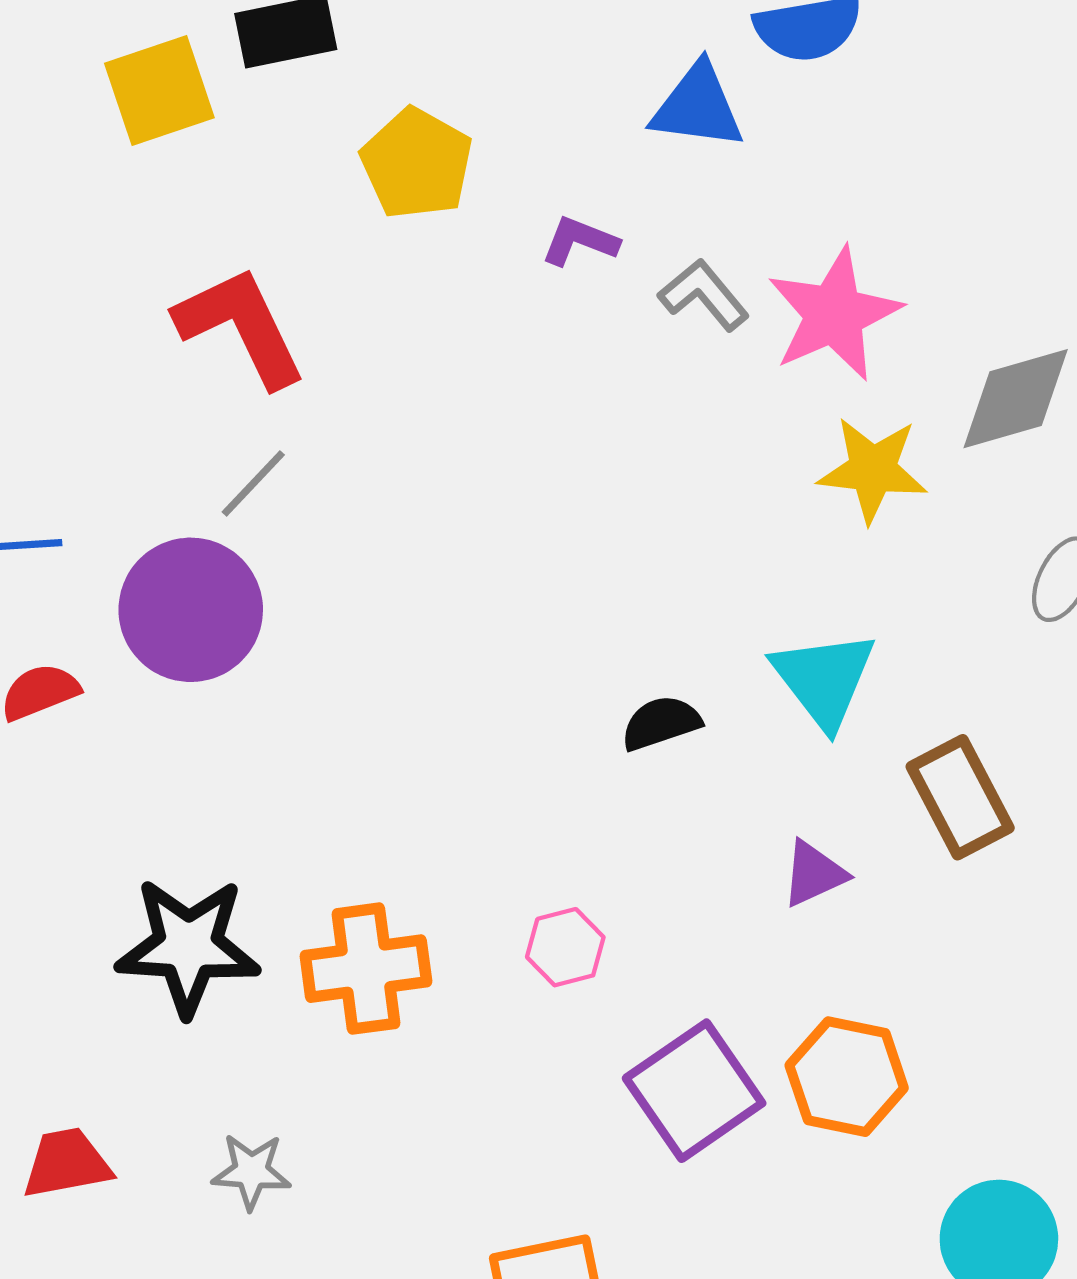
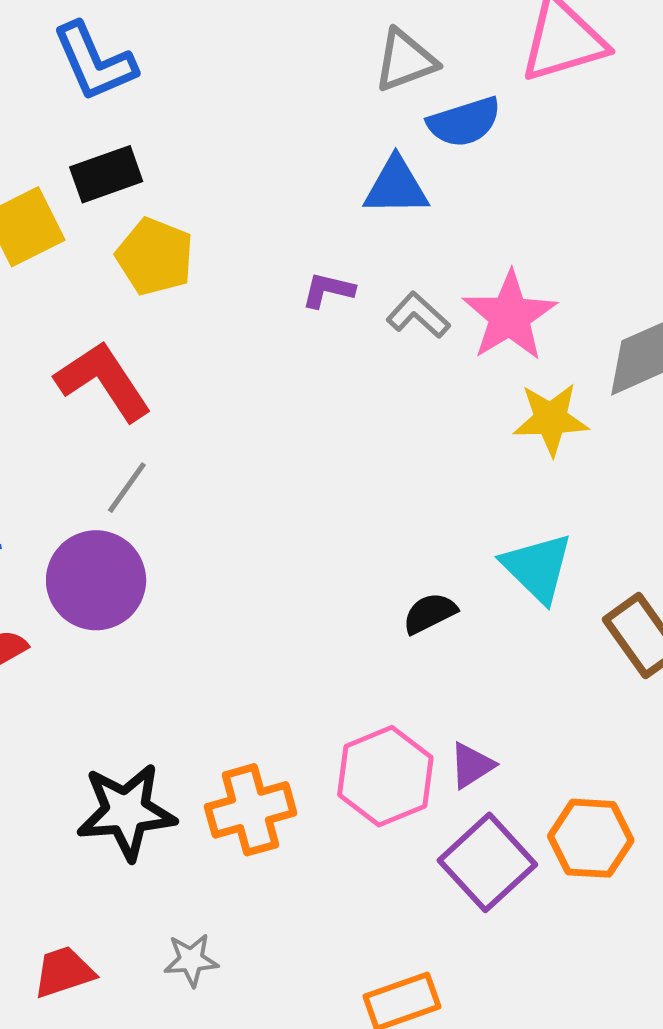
yellow pentagon: (417, 164) -> (155, 257), moved
purple triangle: (814, 874) -> (472, 765), moved
pink hexagon: (565, 947) -> (385, 776), size x1.8

